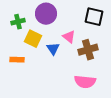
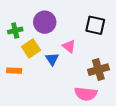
yellow square: (33, 39) -> (31, 48), turned 30
brown cross: (88, 50) -> (98, 70), moved

